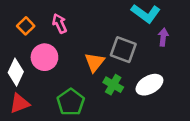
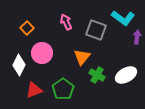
pink arrow: (59, 23) -> (66, 22), moved
gray square: (123, 50) -> (96, 30), moved
red triangle: (19, 103) -> (34, 90), moved

